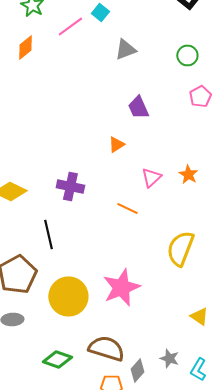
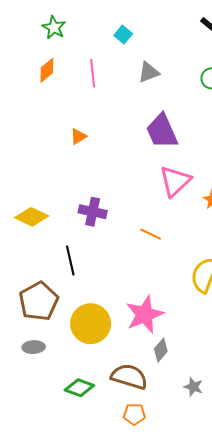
pink line: (70, 26) -> (93, 73), moved, turned -60
purple trapezoid: (138, 107) -> (162, 131), size x1.5
orange triangle: (116, 144) -> (78, 136), moved
pink triangle: (151, 177) -> (175, 181), moved, size x1.6
gray diamond: (137, 370) -> (161, 350), moved

